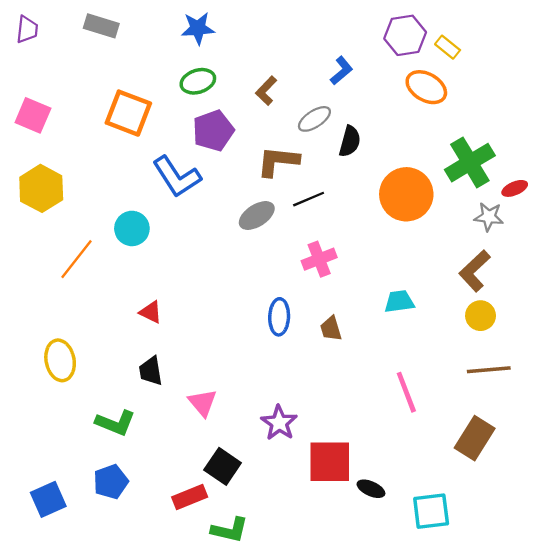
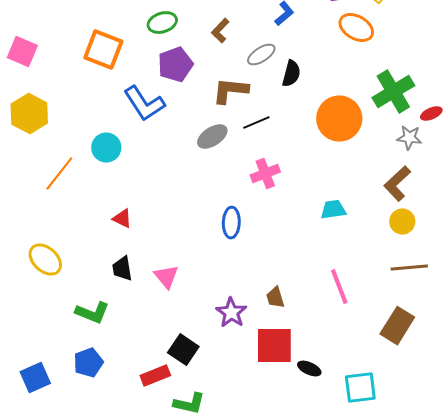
brown trapezoid: (331, 329) -> (275, 298), moved
yellow ellipse: (60, 360) -> (45, 260), turned -36
pink triangle: (203, 403) -> (166, 277), moved

